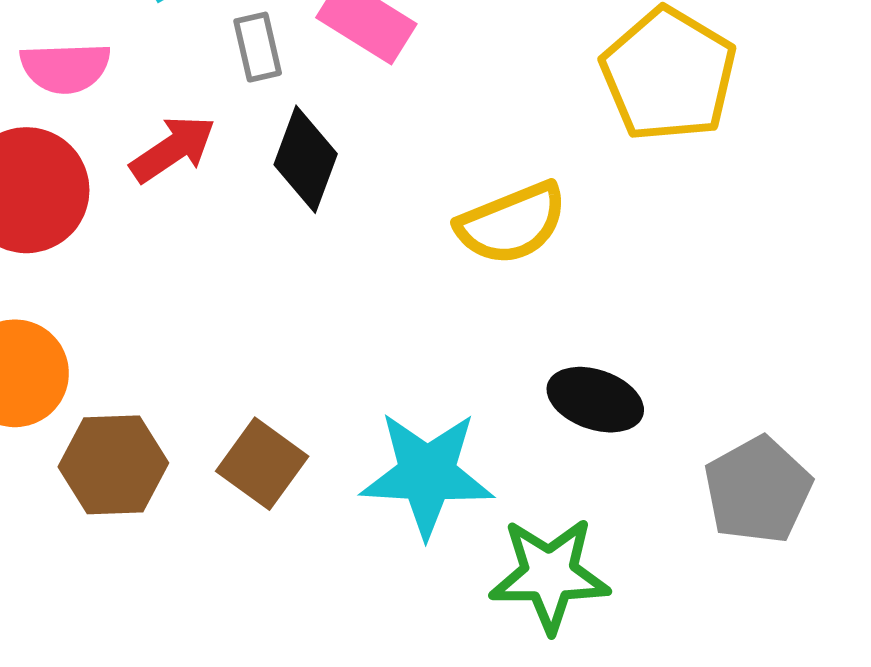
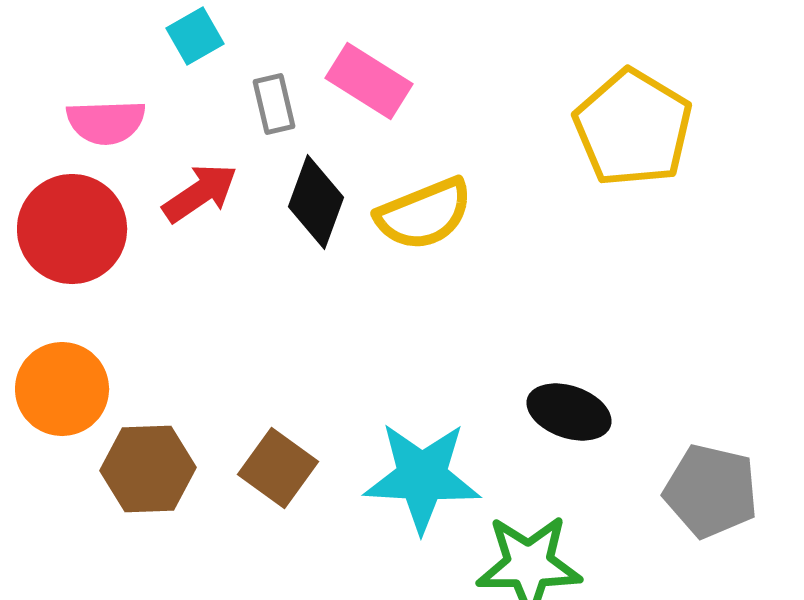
yellow semicircle: (512, 223) -> (424, 214), moved
gray pentagon: (758, 490) -> (711, 491), turned -30

